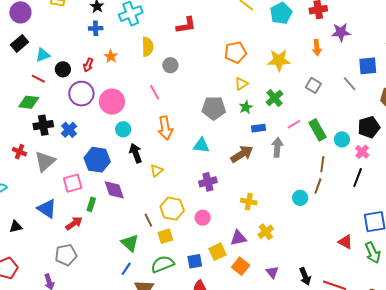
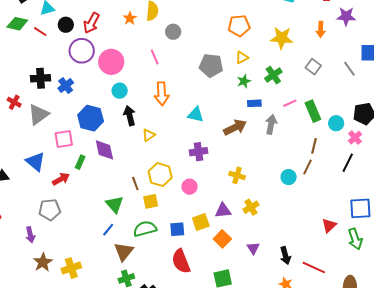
orange star: (111, 56) -> (130, 18), moved
red arrow: (88, 65) -> (91, 23), size x1.5
green diamond: (29, 102) -> (17, 24), moved
gray pentagon: (214, 108) -> (211, 66), moved
red triangle: (345, 242) -> (329, 225), turned 42

